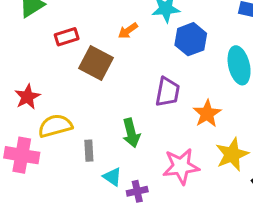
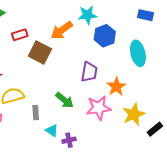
orange arrow: (128, 31) -> (62, 30), size x1.6
green arrow: (131, 133) -> (65, 100), turned -36
pink star: (181, 166) -> (99, 108), moved

